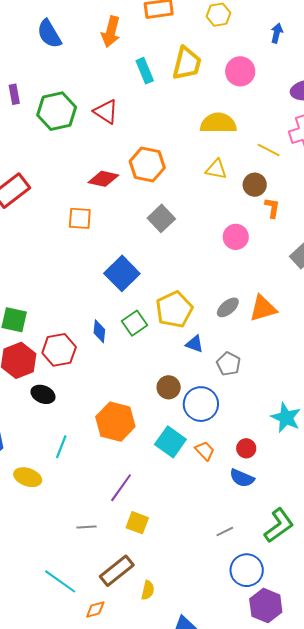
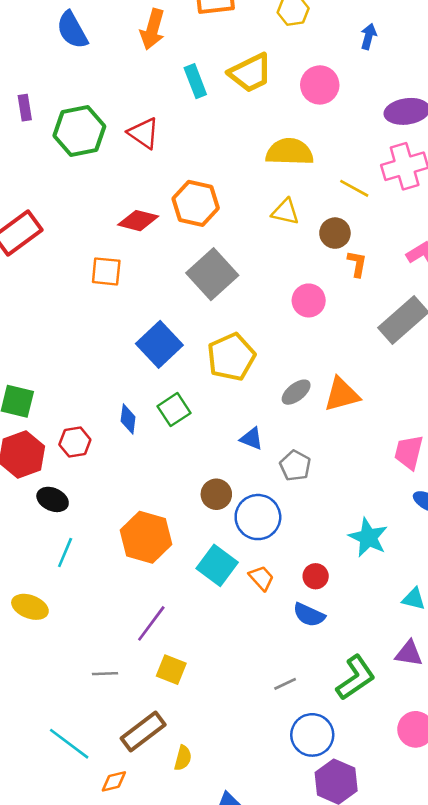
yellow trapezoid: (187, 63) -> (250, 73), turned 48
gray square: (161, 218) -> (212, 274), size x1.4
yellow pentagon: (174, 309) -> (231, 357), moved
red hexagon: (59, 350) -> (75, 442), size x0.7
cyan line: (61, 447) -> (65, 552), moved

